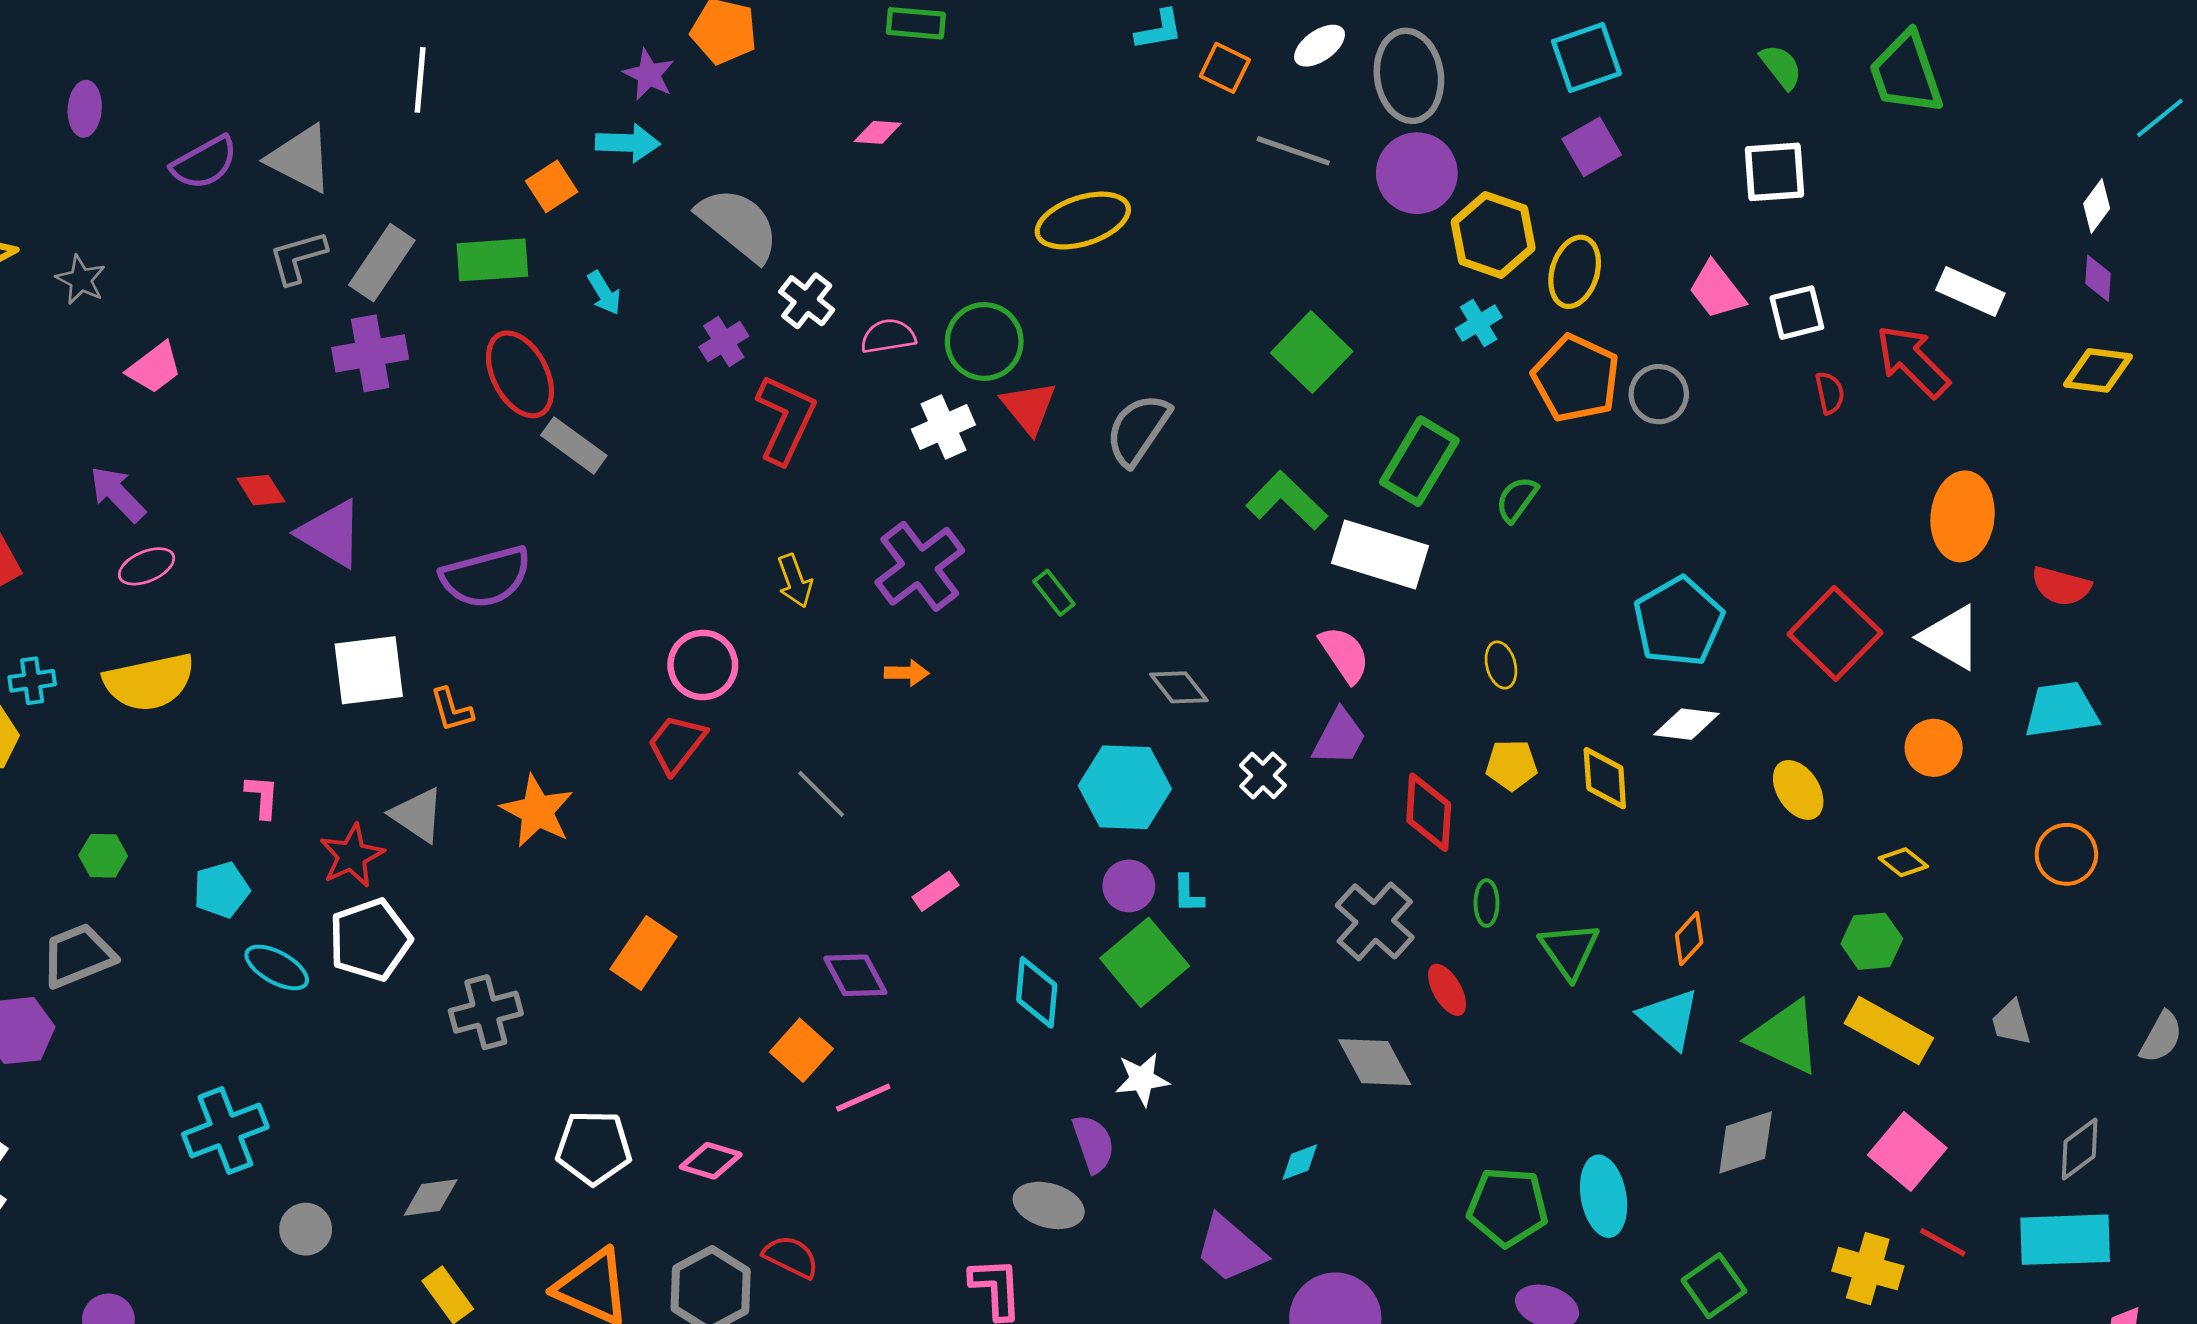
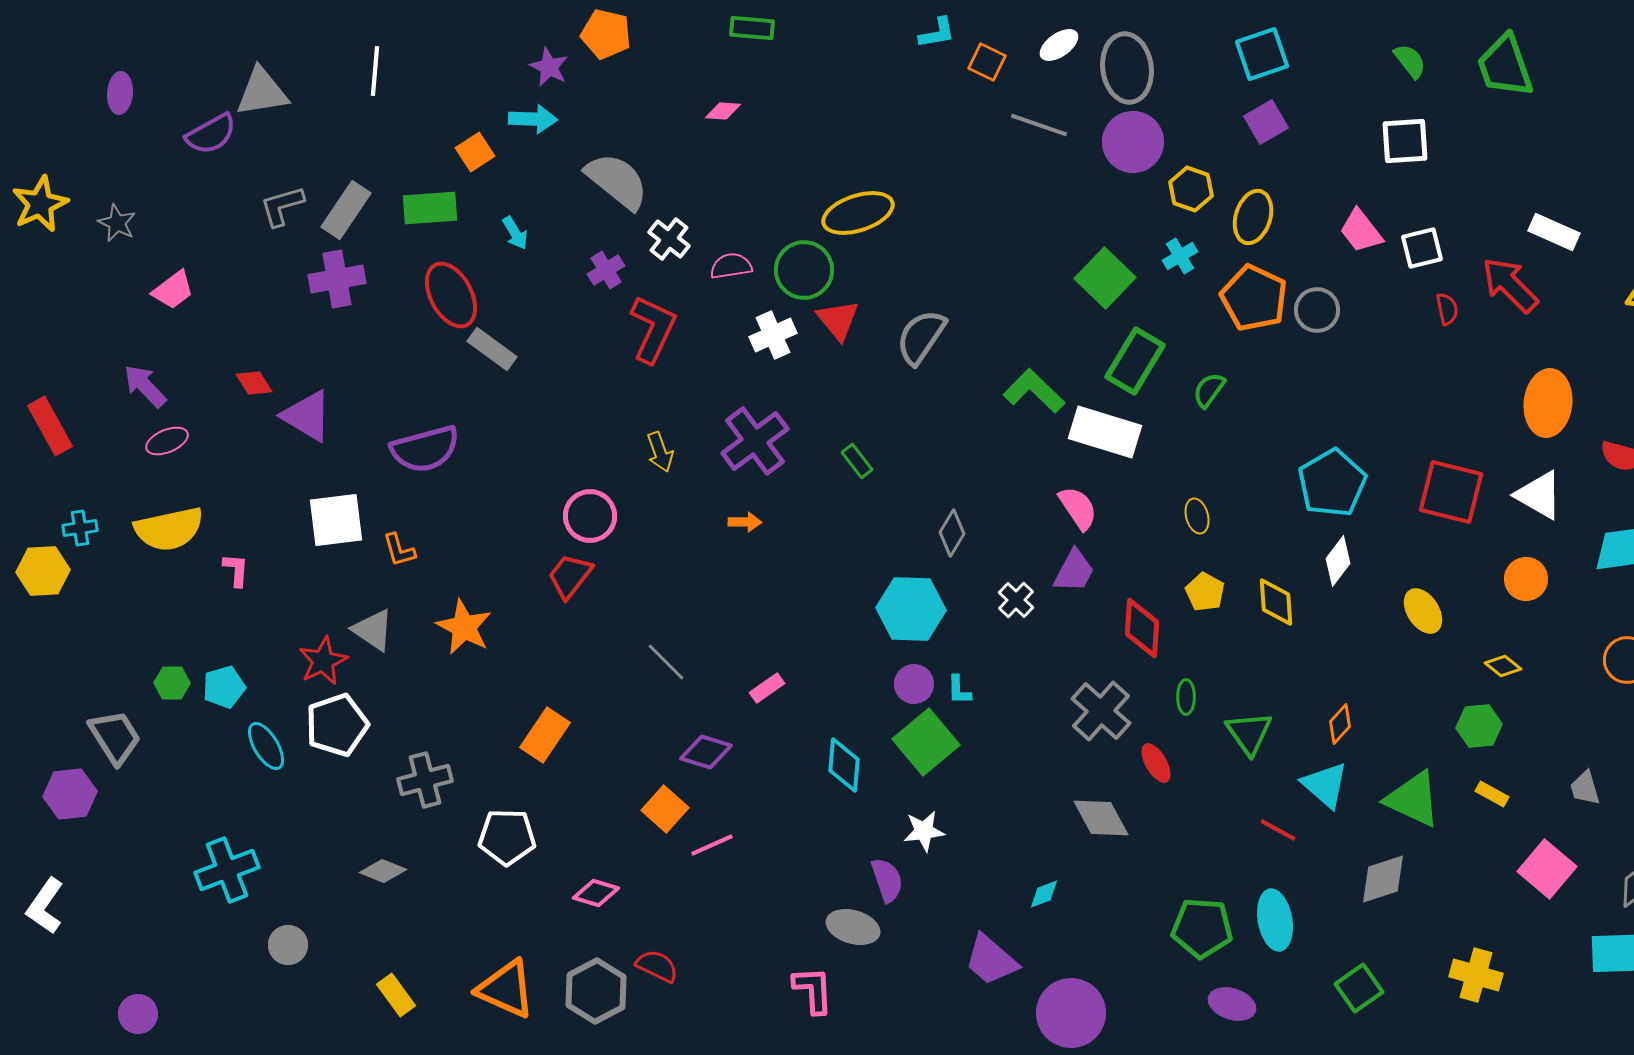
gray triangle: (300, 159) -> (262, 92), moved, turned -36
yellow ellipse: (1083, 221) -> (858, 213), moved
yellow hexagon: (1493, 235) -> (1191, 189), size x0.7
green square: (1312, 352) -> (1105, 278), moved
red square: (1835, 633) -> (1451, 492), turned -30
gray diamond: (1179, 687) -> (952, 533), turned 69
white diamond: (1686, 724) -> (1338, 561), turned -60
yellow pentagon: (1512, 765) -> (1205, 592), turned 30
gray line: (821, 794) -> (666, 662), moved
pink L-shape: (262, 796) -> (236, 570), moved
green hexagon: (103, 856) -> (172, 683), moved
gray trapezoid: (78, 956) -> (115, 737), turned 80
cyan ellipse: (277, 967) -> (266, 746), turned 30
purple diamond: (855, 975) -> (706, 752), turned -45
yellow rectangle: (1889, 1031) -> (1492, 794), size x0.5
white pentagon: (594, 1148) -> (507, 837), moved
pink square: (1907, 1152) -> (1547, 869), moved
gray diamond: (431, 1198) -> (383, 871), moved, turned 30
red line: (1943, 1242) -> (1278, 830), moved

